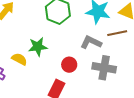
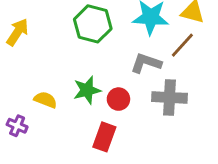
brown line: (117, 33) -> (182, 45), turned -30
green star: (38, 47) -> (87, 90), moved

